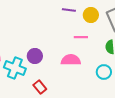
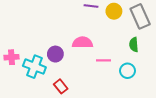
pink line: (81, 37) -> (103, 60), moved
pink semicircle: (71, 60) -> (83, 43), moved

